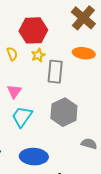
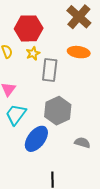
blue ellipse: (34, 157) -> (36, 139), moved, turned -56

